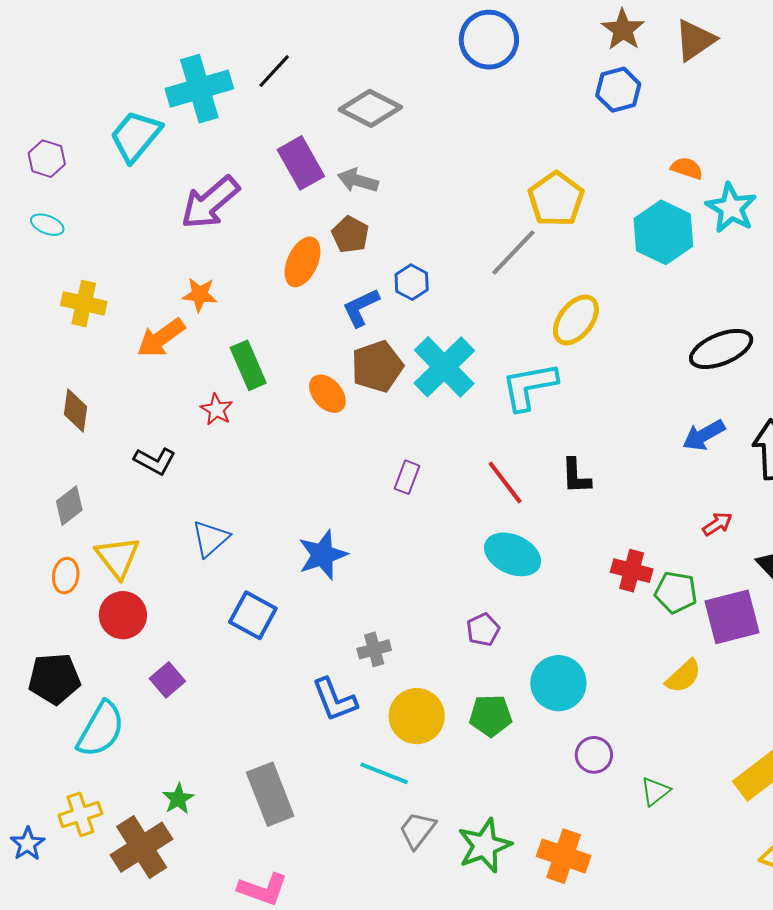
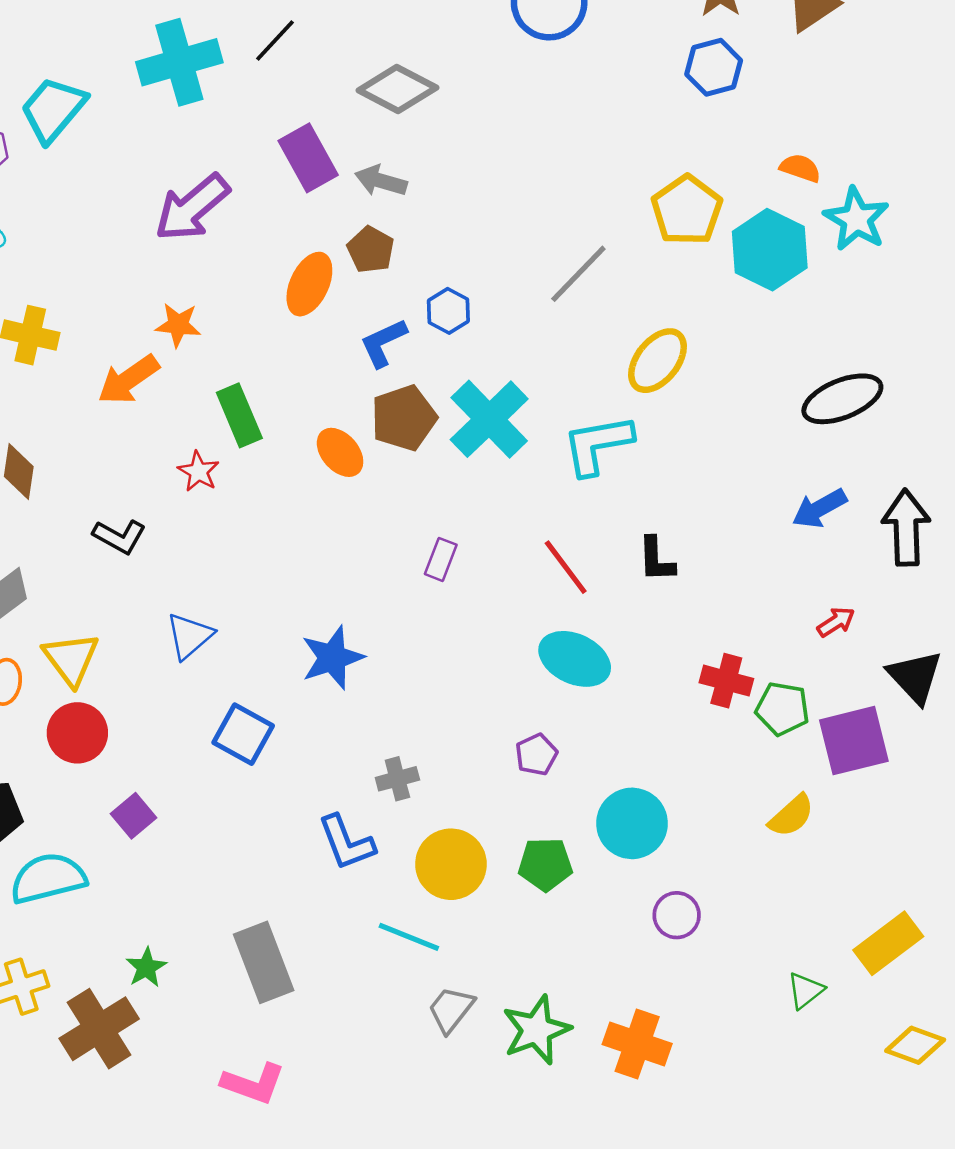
cyan trapezoid: (136, 136) -> (53, 109), moved
yellow pentagon: (556, 199) -> (687, 210), moved
cyan semicircle: (101, 729) -> (48, 878), turned -134
green triangle: (655, 791) -> (805, 990), moved

